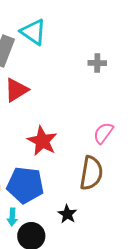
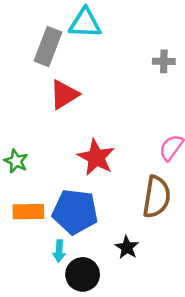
cyan triangle: (33, 32) -> (85, 23), turned -32

